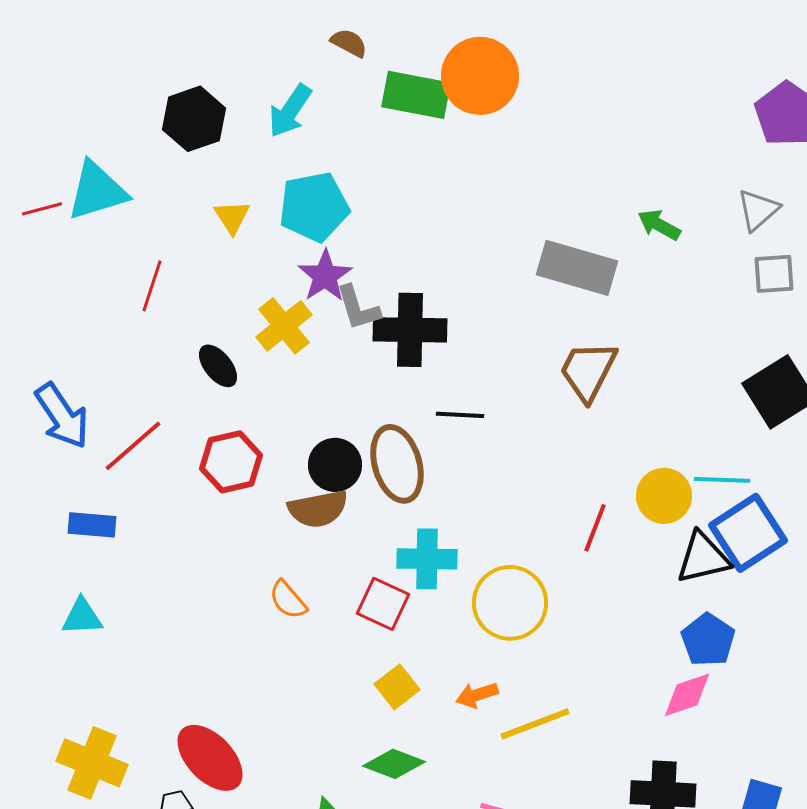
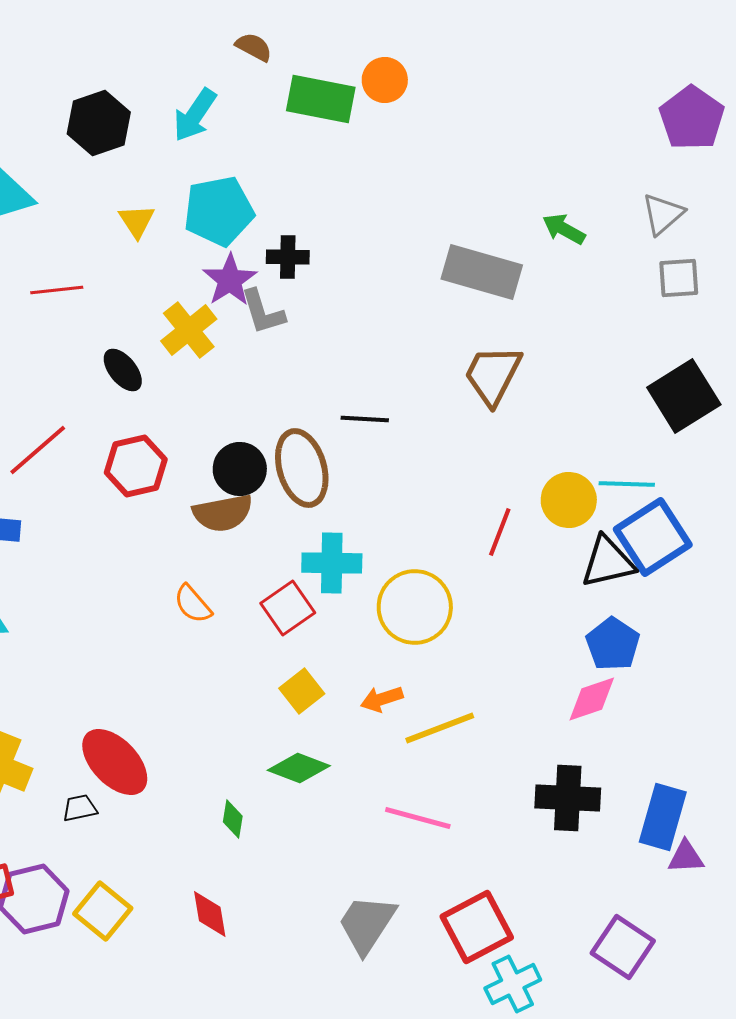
orange circle: (480, 76) -> (385, 80), size x0.6
red line: (152, 286) -> (57, 290), turned 66
black cross: (410, 330) -> (288, 257), moved, size x0.6
red square: (383, 604) -> (288, 608), turned 30

